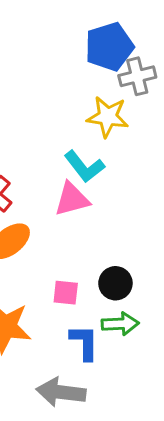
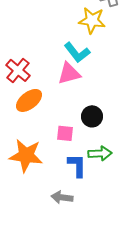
black circle: (115, 283) -> (92, 116), moved
gray arrow: (61, 392) -> (62, 197), size x0.7

